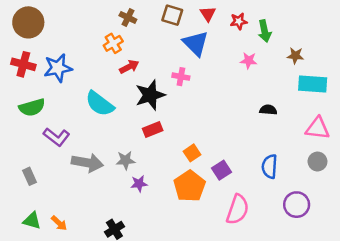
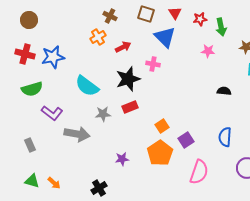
brown circle: (28, 22) -> (29, 20), size x0.7
red arrow: (129, 67) -> (123, 47), moved
gray star: (126, 160) -> (103, 114), moved
purple star: (139, 184) -> (122, 159), moved

